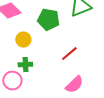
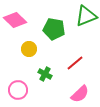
green cross: (25, 65) -> (45, 74), moved, turned 32

